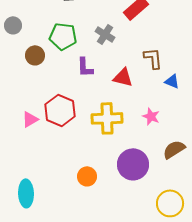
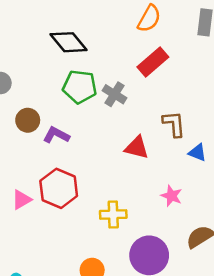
green pentagon: (63, 36) -> (80, 87), moved
purple L-shape: (85, 67) -> (56, 135), moved, turned 120
yellow cross: (107, 118) -> (113, 214), moved, size x0.7

